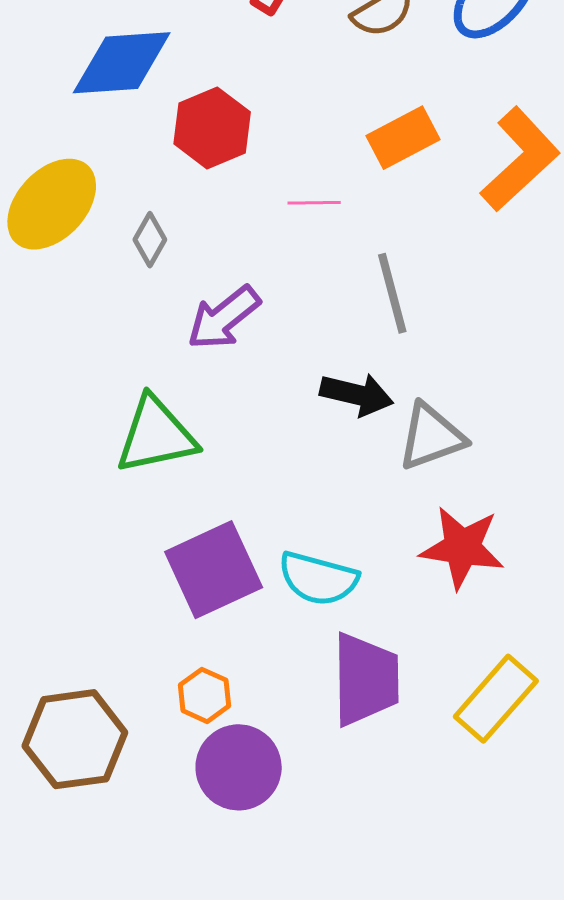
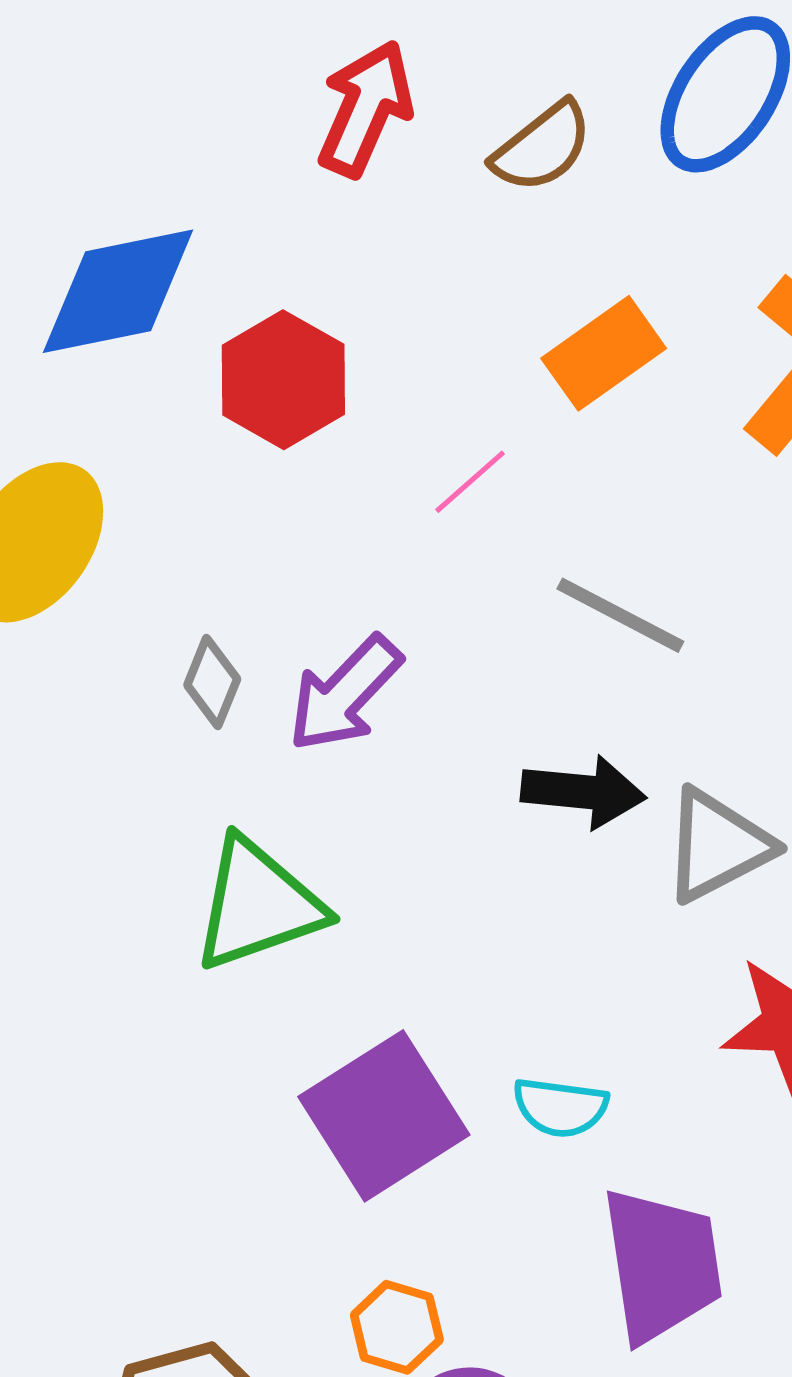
pink line: (314, 203) -> (470, 482), turned -33
gray diamond: (150, 240) -> (212, 682), moved
gray line: (392, 293) -> (620, 615), turned -40
cyan semicircle: (318, 579) -> (560, 1107), size x0.7

